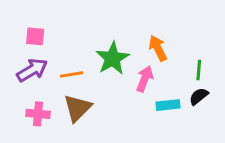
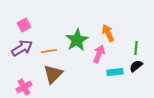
pink square: (35, 36) -> (24, 25), turned -32
pink cross: (38, 114) -> (24, 87), moved, turned -35

